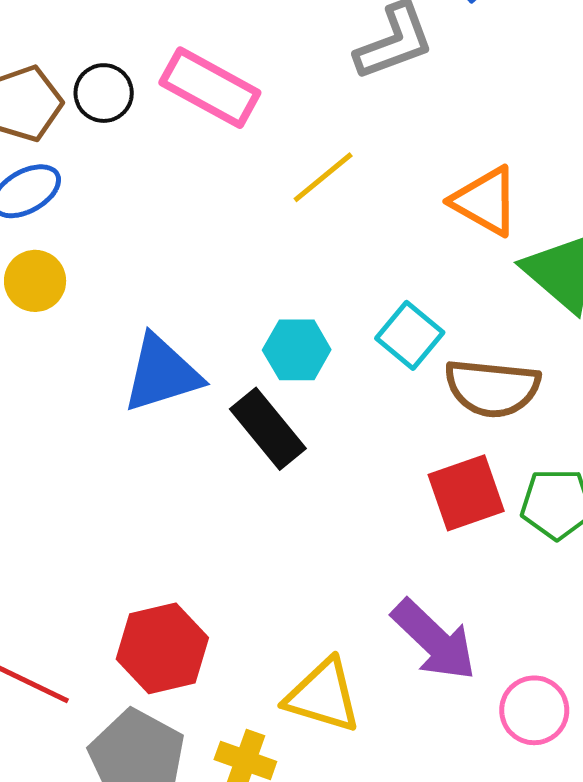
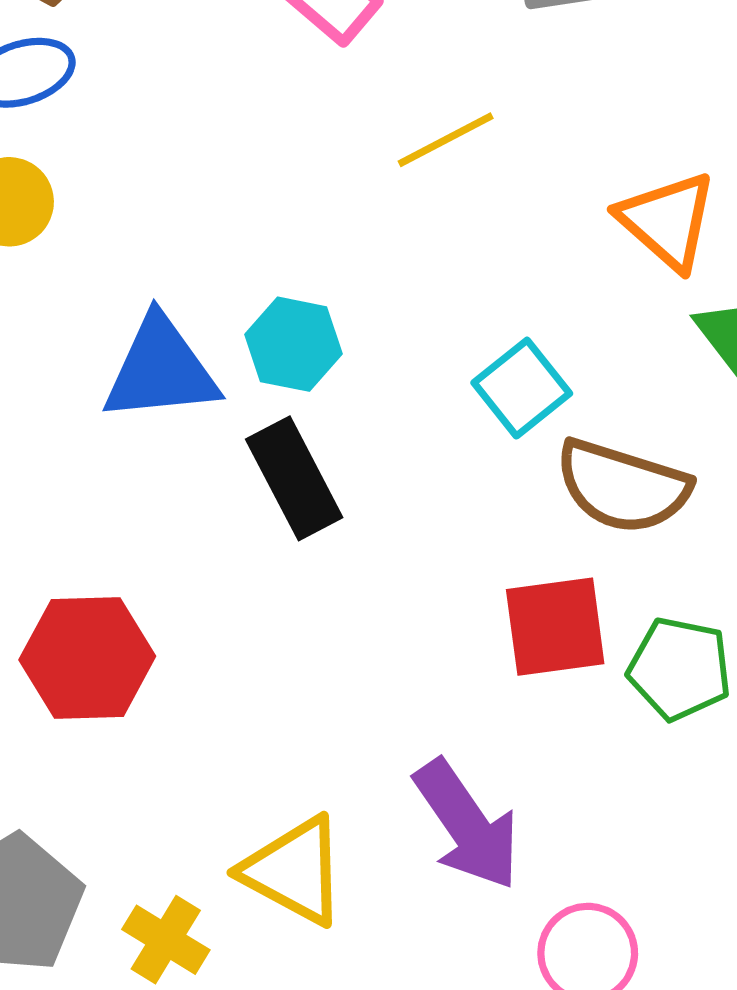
cyan hexagon: (297, 350) -> (294, 344), moved
red hexagon: (162, 648) -> (87, 658), moved

